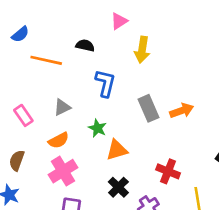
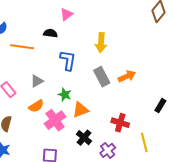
pink triangle: (119, 21) -> (66, 14), moved
yellow arrow: (142, 50) -> (101, 43), moved
pink cross: (63, 171) -> (55, 120), moved

